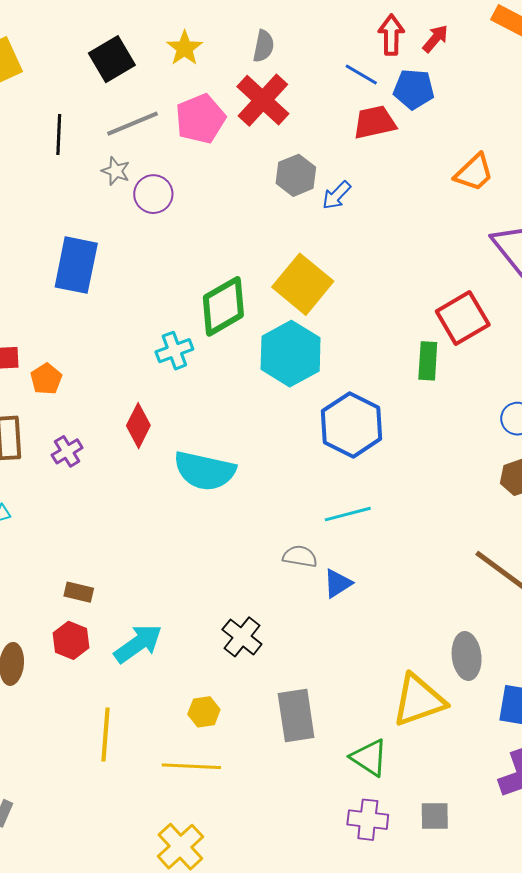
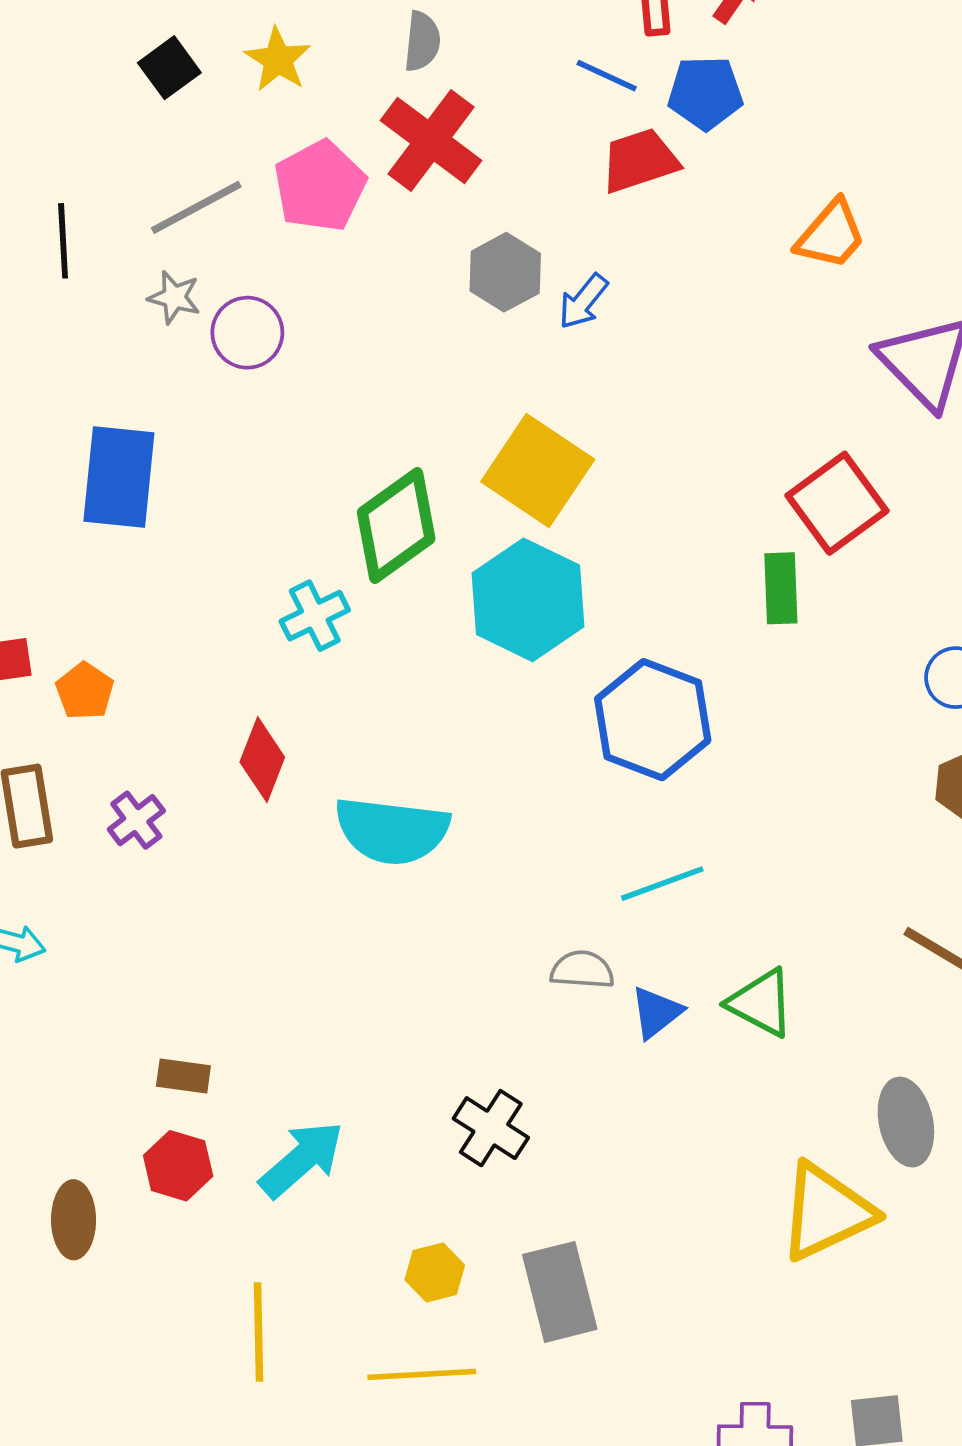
black square: (112, 59) -> (169, 68), moved, size x0.7
gray rectangle: (296, 715) -> (560, 1292), moved
green triangle: (369, 758) -> (761, 1003), moved

